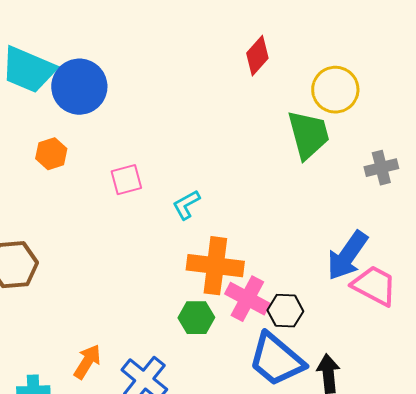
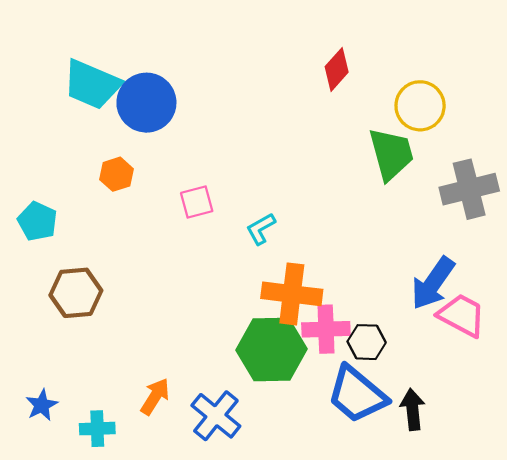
gray cross: (381, 168) -> (469, 189), size x1.6
pink cross: (247, 299) -> (326, 329), turned -30
green hexagon: (196, 318) -> (271, 350), size x1.8

